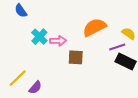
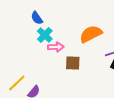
blue semicircle: (21, 11) -> (37, 18), moved
cyan cross: (39, 37) -> (45, 35), moved

